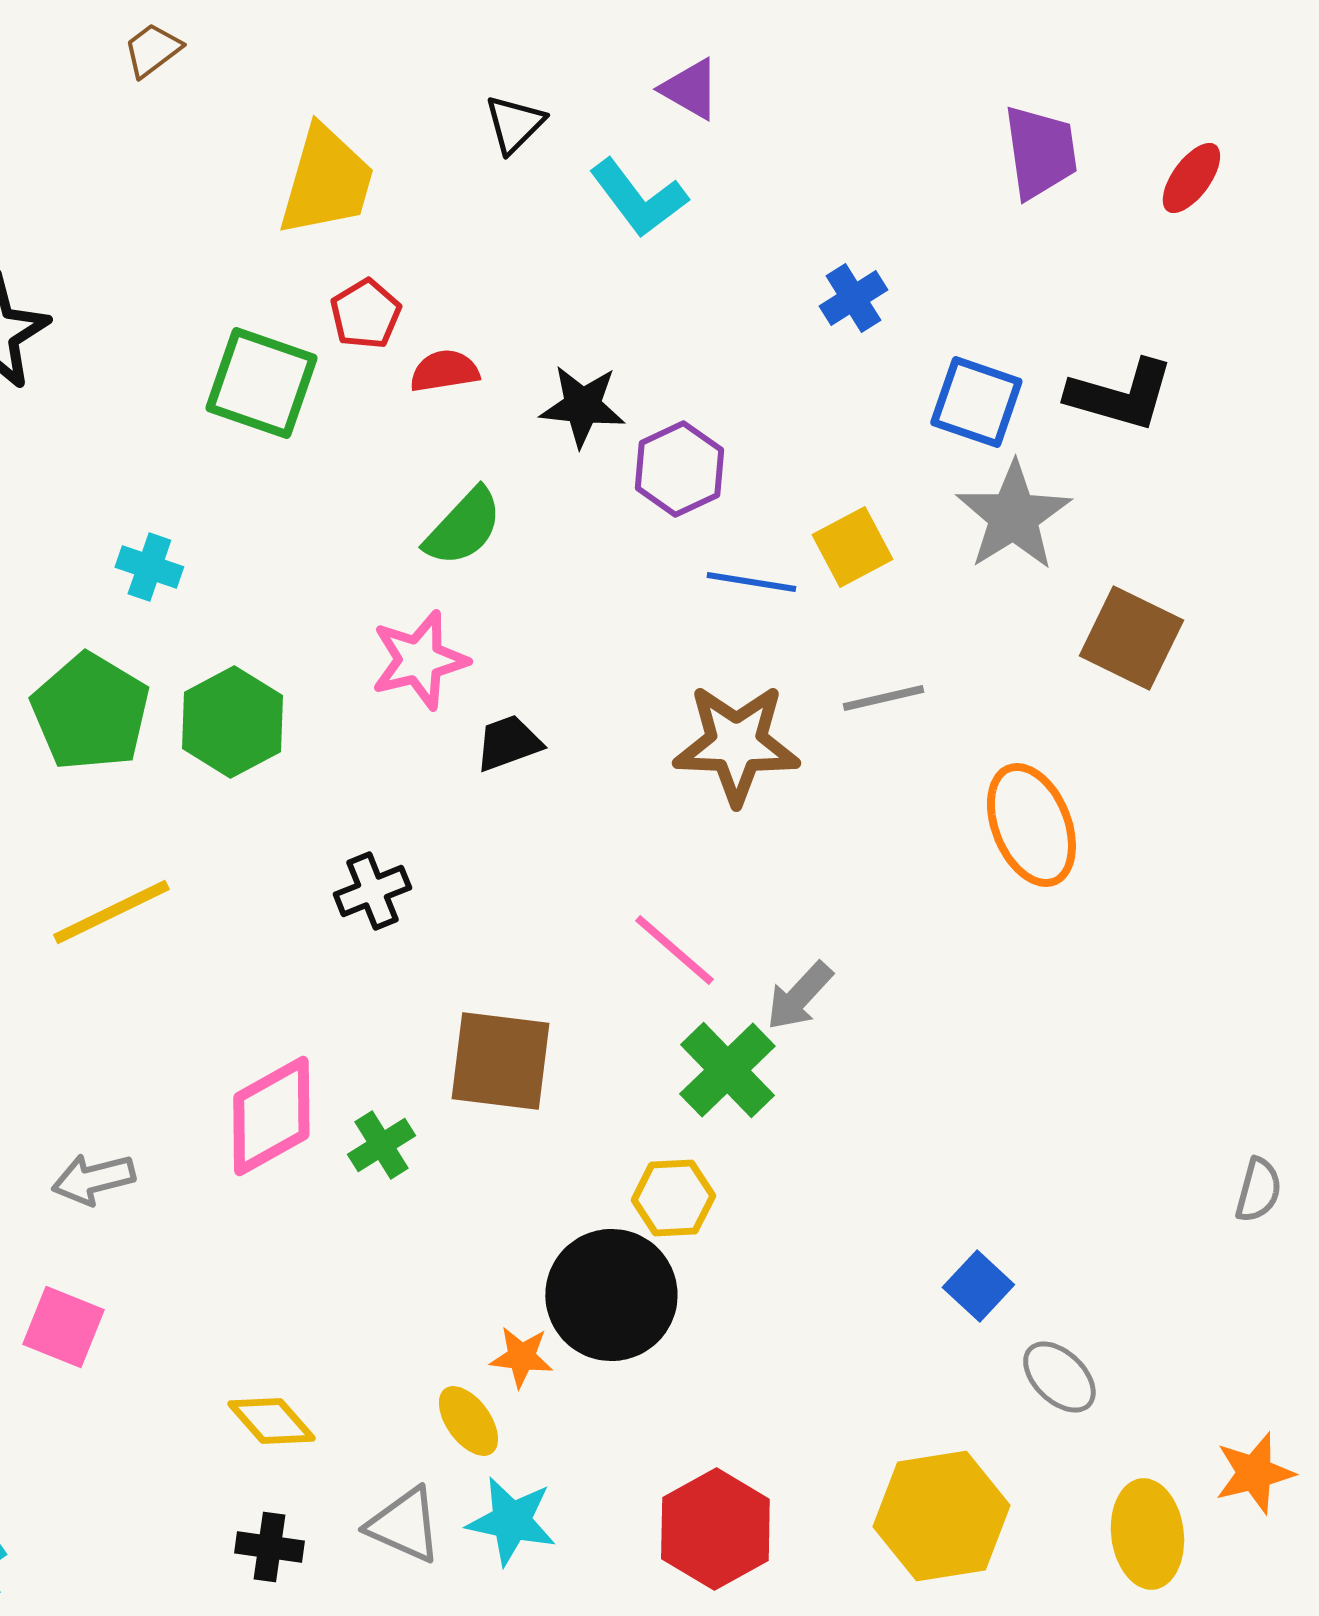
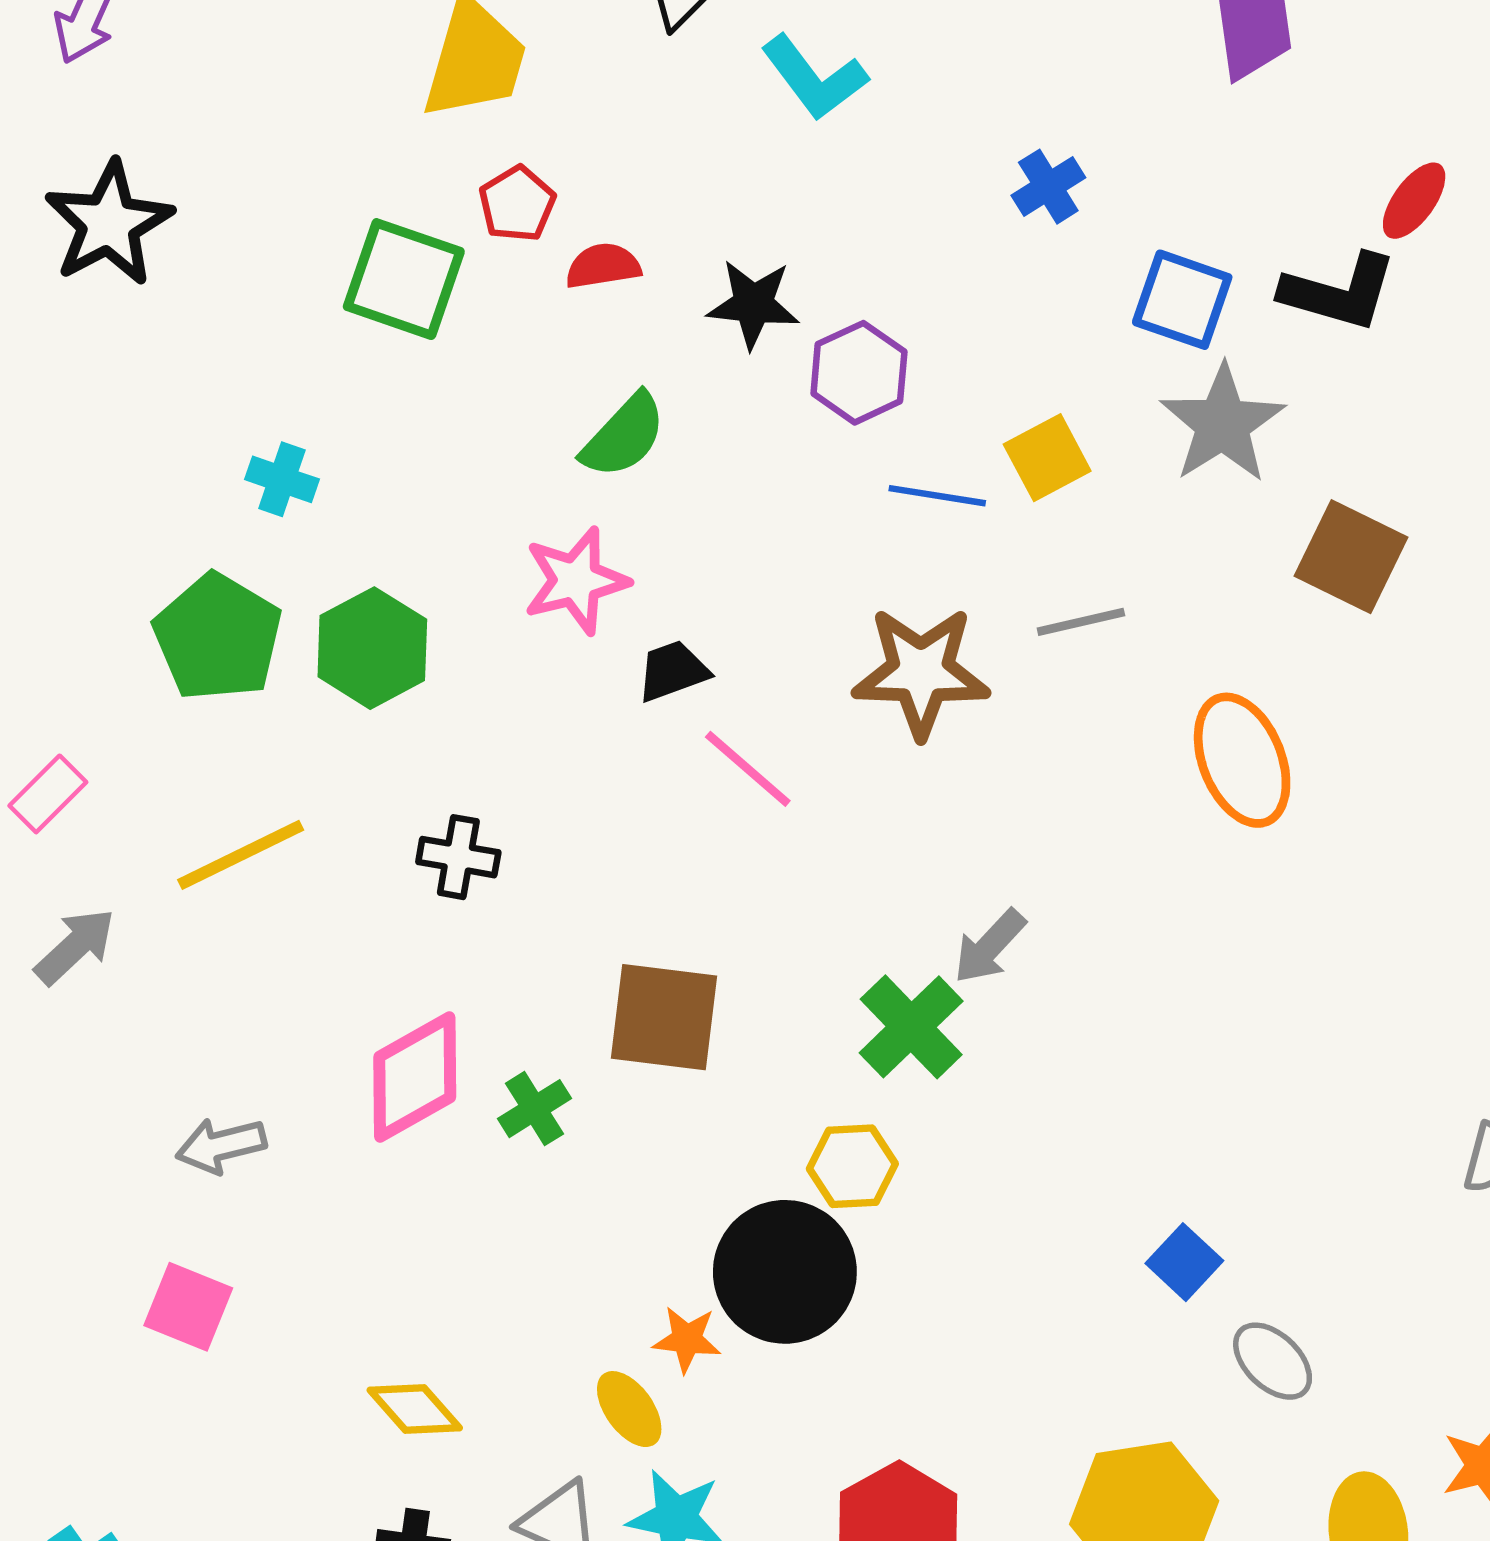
red ellipse: (1191, 178) -> (1414, 201), moved
black cross: (372, 891) -> (458, 857), moved, turned 32
pink line: (674, 950) -> (748, 769), moved

